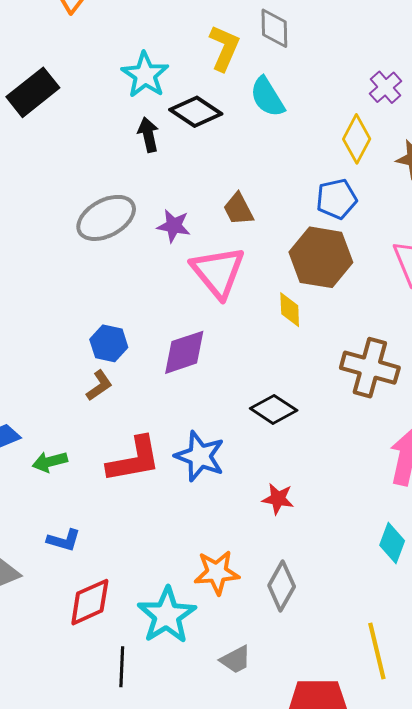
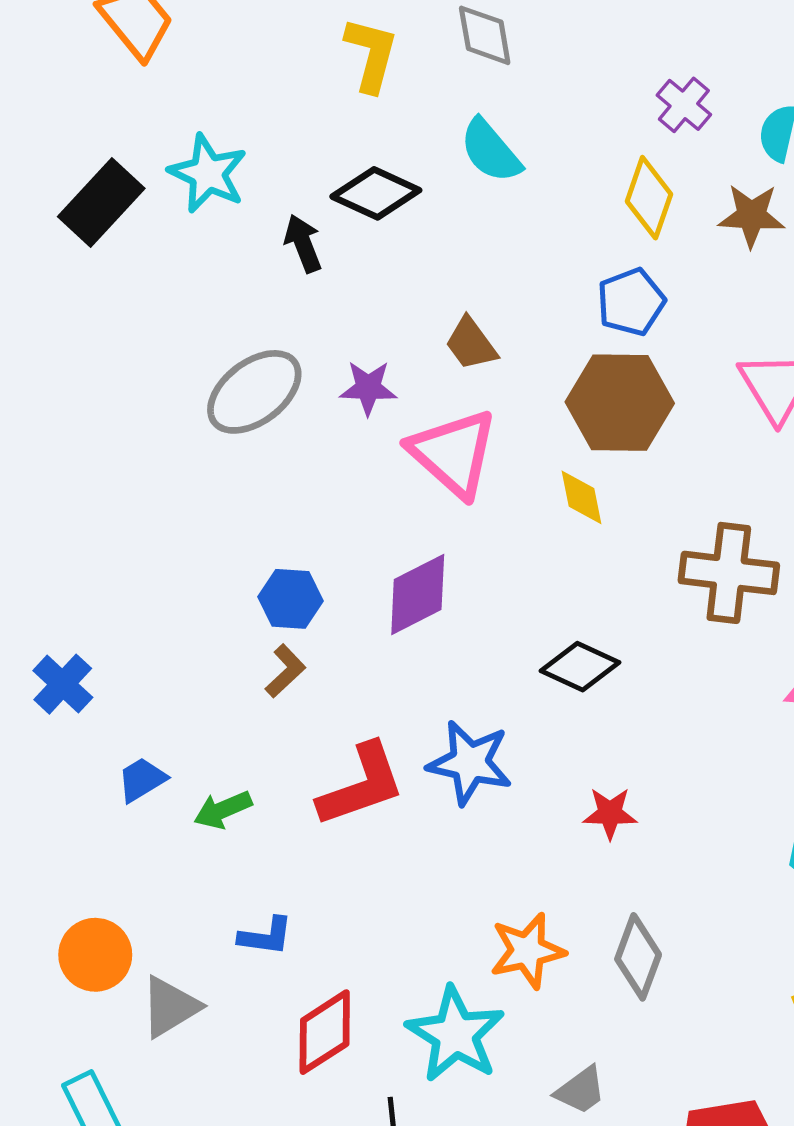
yellow L-shape: (224, 48) -> (371, 54), moved
cyan star: (145, 75) -> (208, 173), moved

